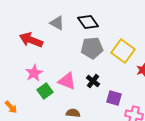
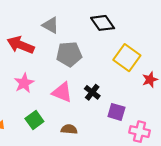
black diamond: (88, 22) -> (103, 23), moved
gray pentagon: (92, 48) -> (69, 54), moved
green square: (45, 91) -> (34, 120), moved

